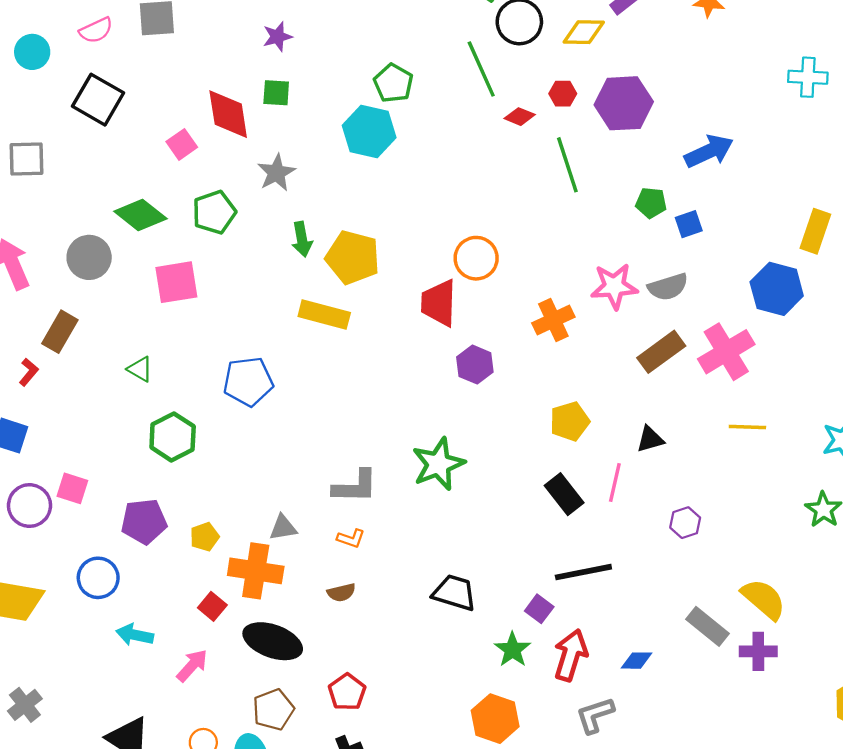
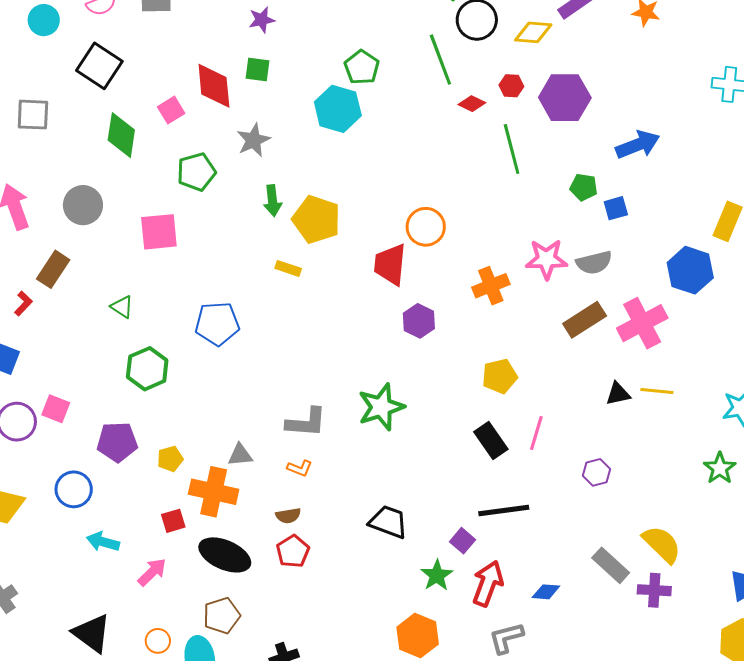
green diamond: (140, 215) -> (121, 135), moved, turned 57
yellow rectangle: (324, 314) -> (288, 268), size x0.6
black triangle: (650, 439) -> (618, 394), moved
red square: (212, 606) -> (173, 521), turned 30
red pentagon: (347, 692) -> (293, 551), moved

